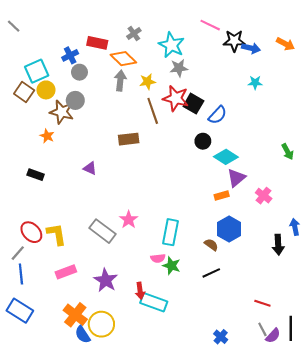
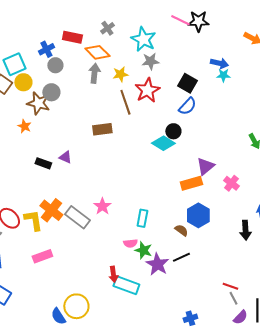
black star: (234, 41) -> (198, 21), moved
blue arrow: (251, 48) -> (219, 63), moved
red star: (176, 98) -> (147, 90), turned 30
black square: (193, 104) -> (187, 83), moved
cyan diamond: (226, 157) -> (163, 143), moved
black rectangle: (36, 175) -> (43, 163), moved
orange rectangle: (222, 196) -> (191, 183), size x1.5
cyan rectangle: (170, 232) -> (142, 218), size x0.7
purple star: (106, 280) -> (157, 264), moved
orange cross: (75, 315) -> (51, 210), moved
gray line: (262, 329) -> (233, 298), moved
blue cross: (221, 337) -> (190, 318), turned 32

